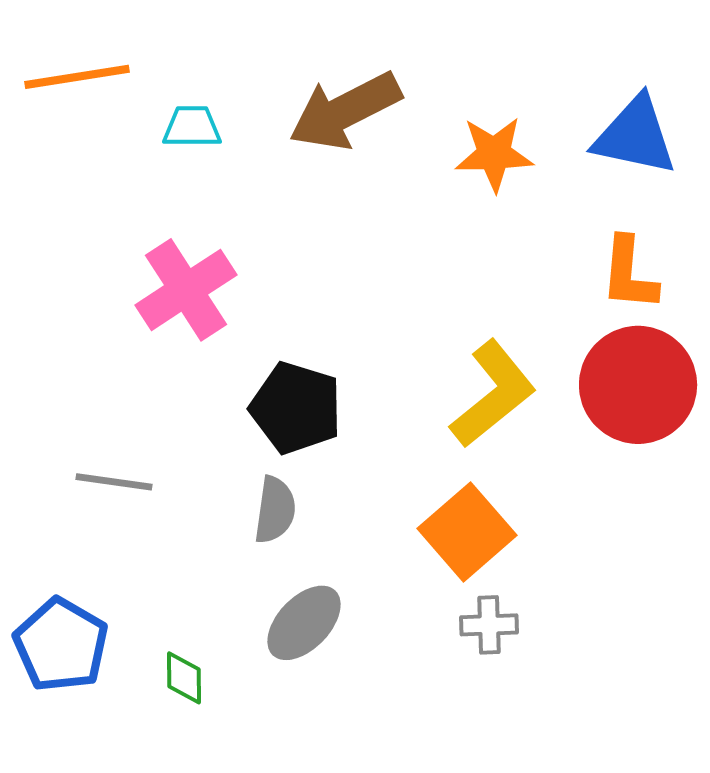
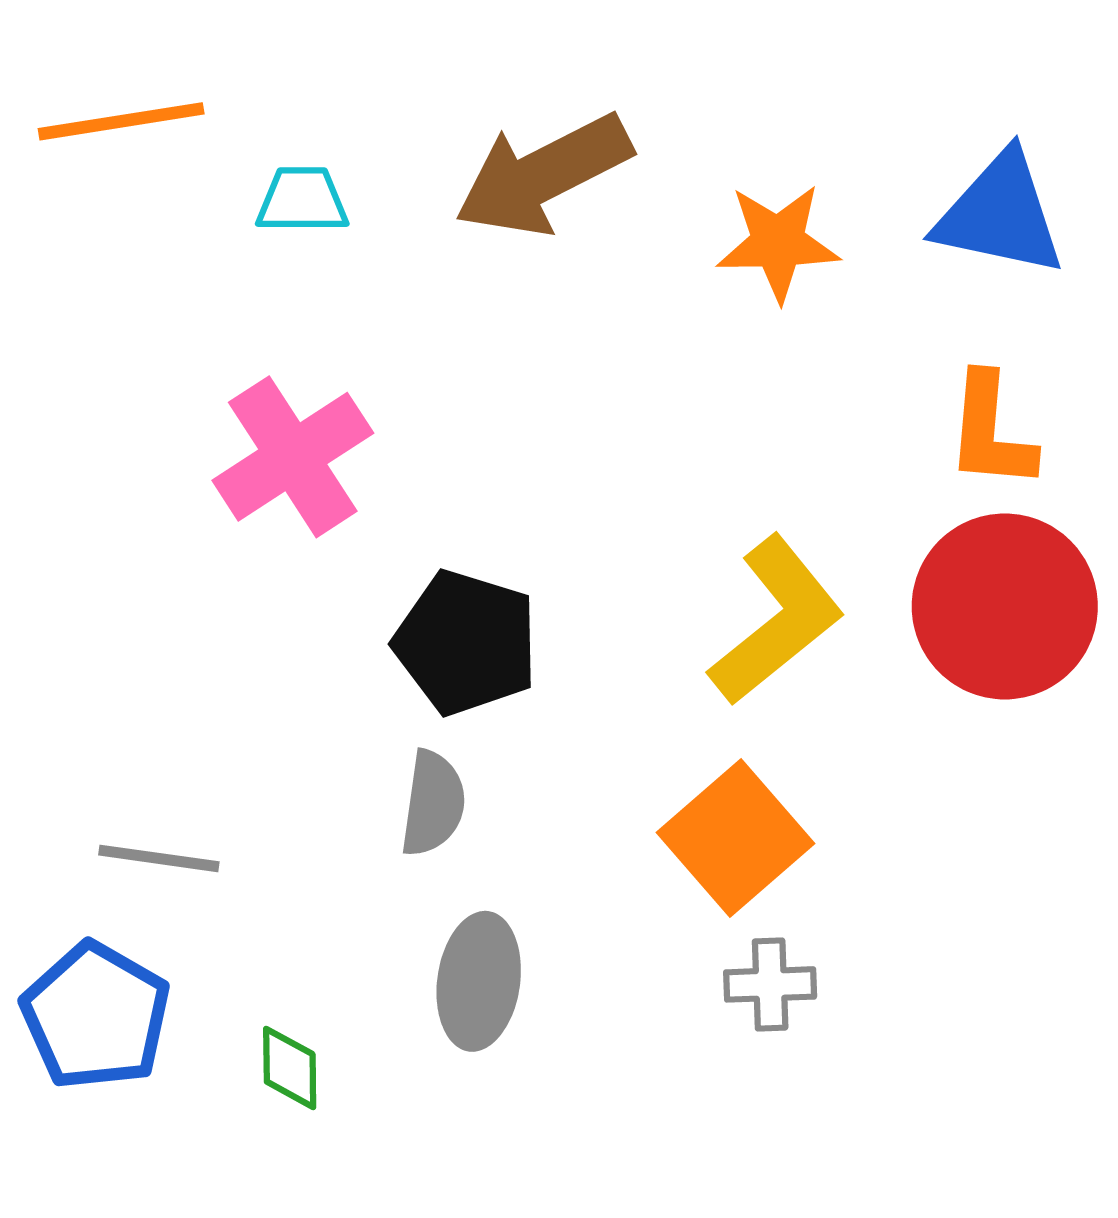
gray line: (114, 482) -> (159, 858), moved
gray ellipse: (304, 623) -> (479, 981), turned -36

